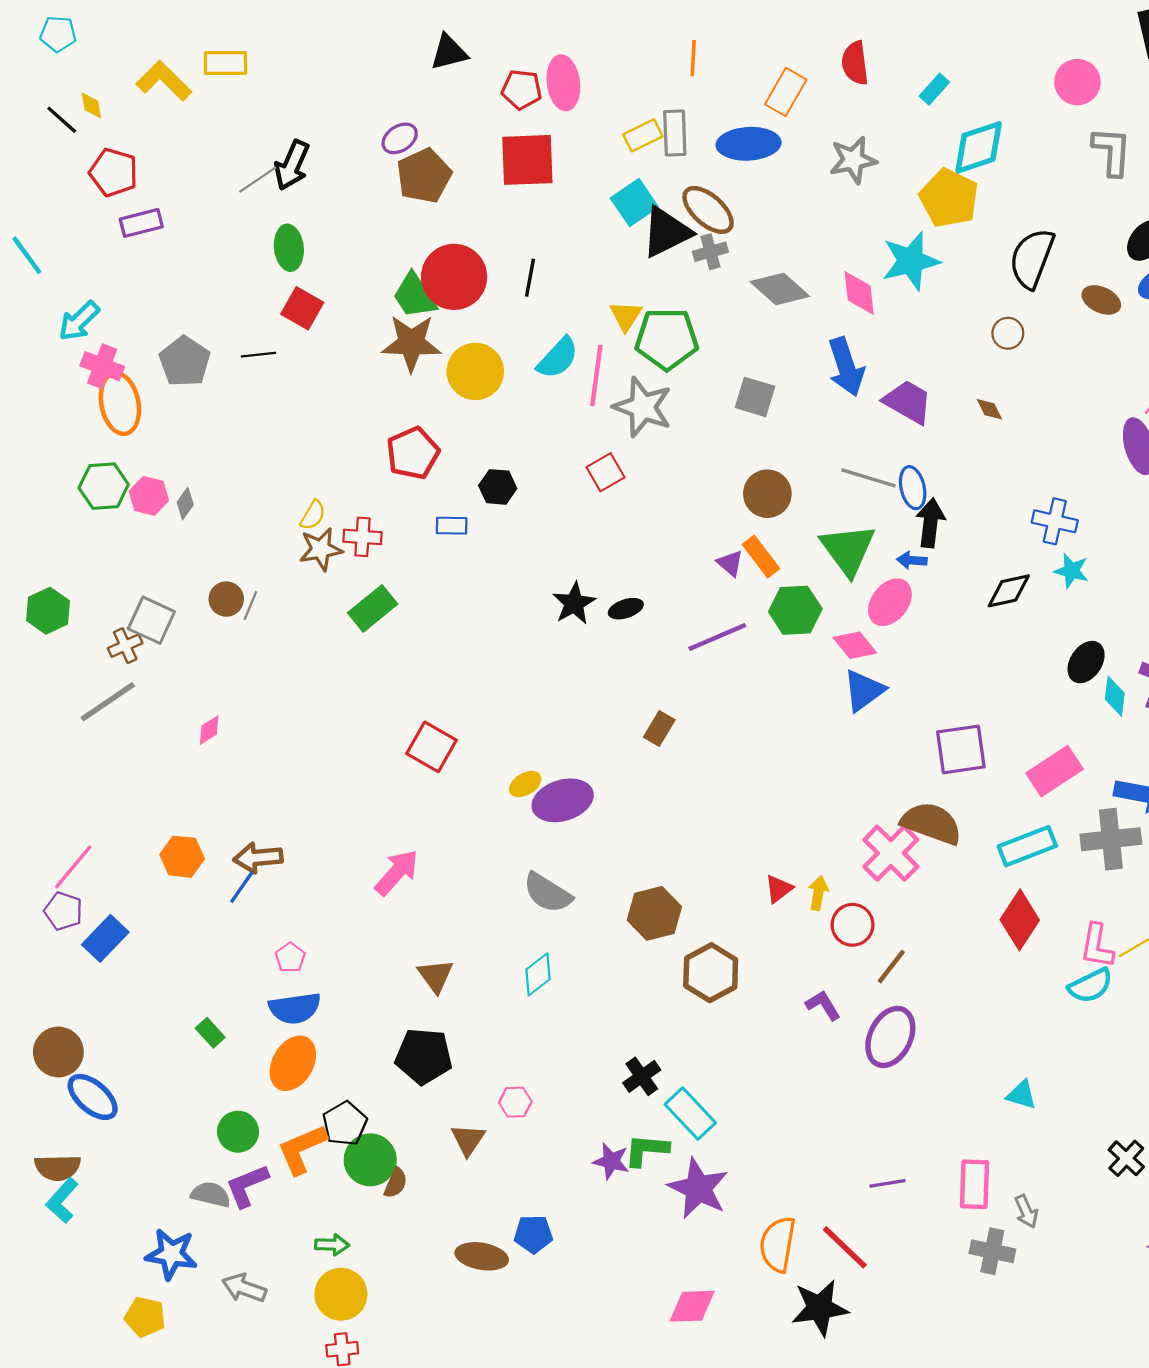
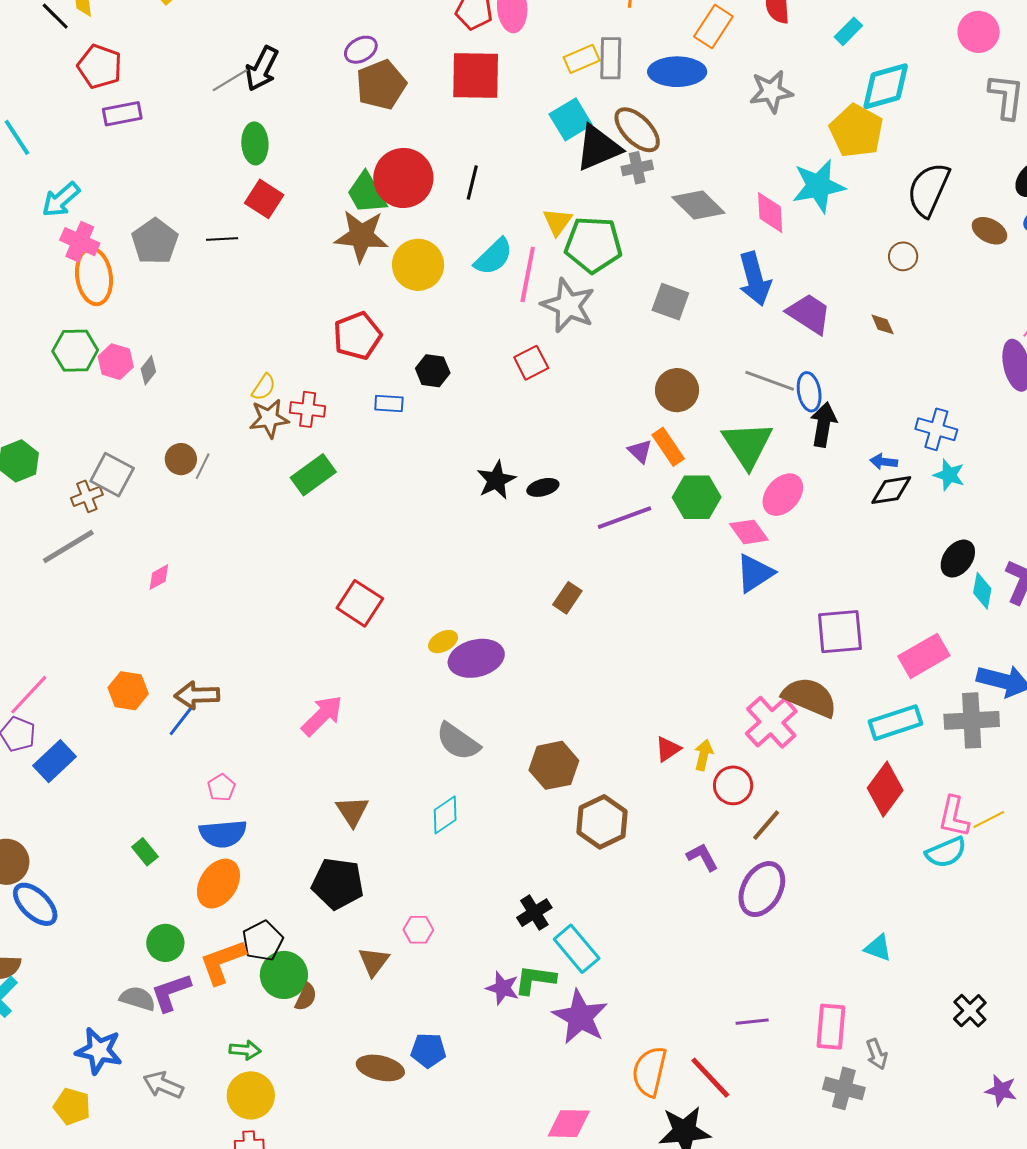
blue arrow: (912, 560) -> (884, 462), moved

